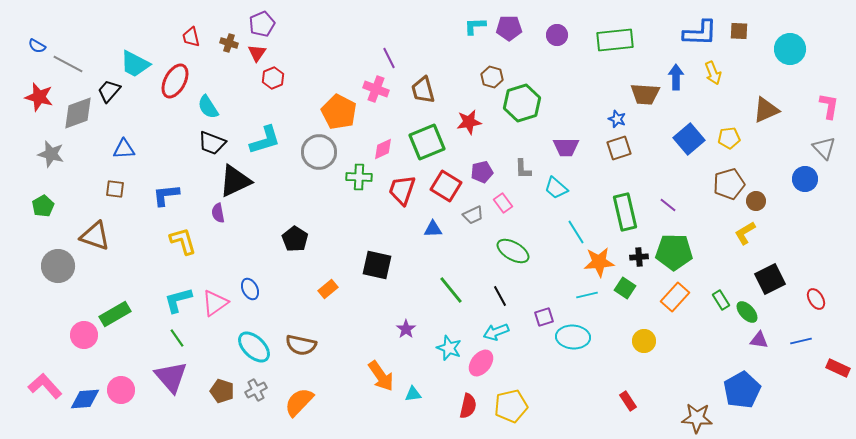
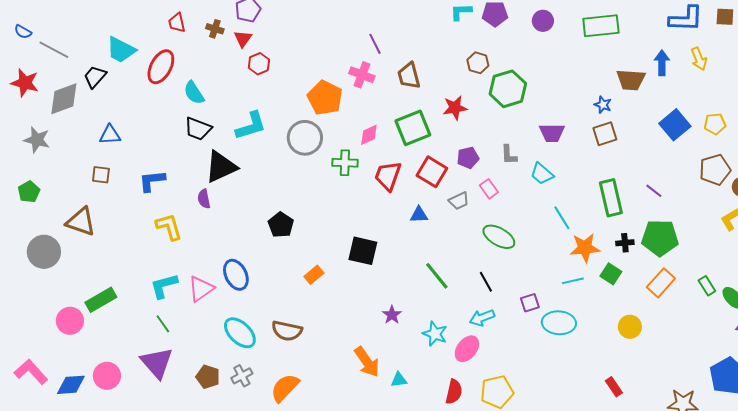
blue ellipse: (250, 289) -> (236, 275), size x1.4

